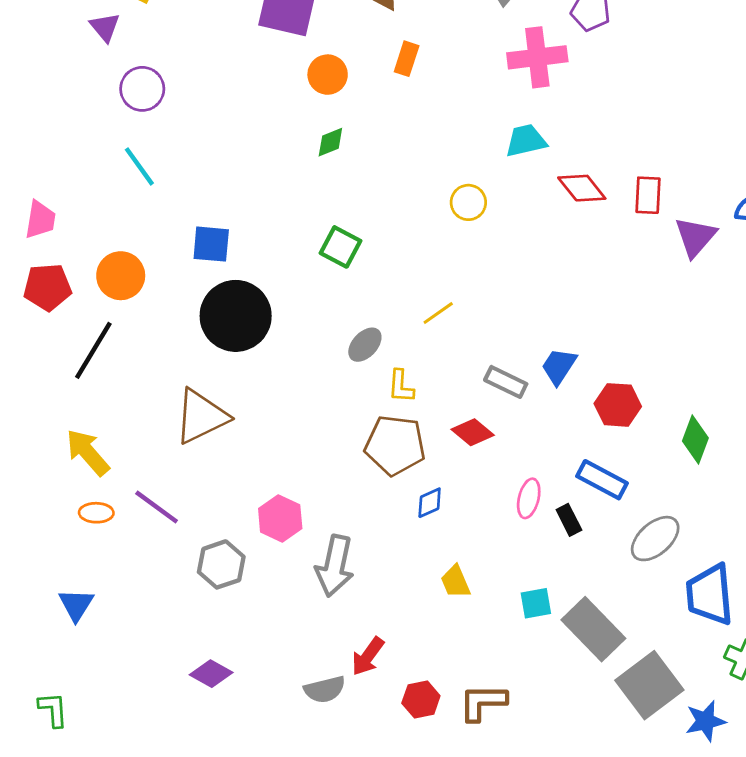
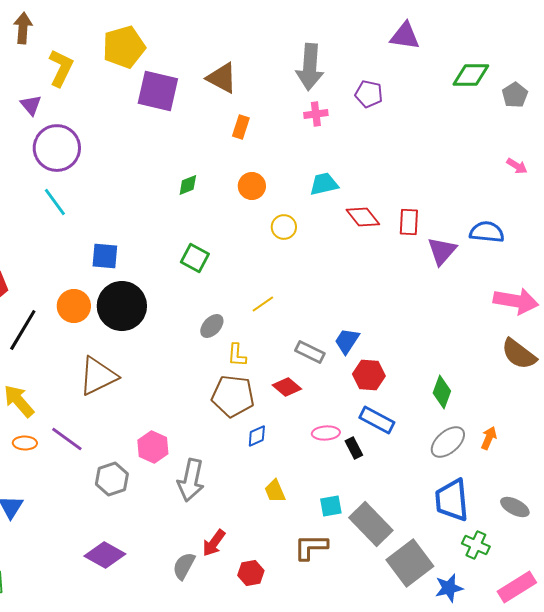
pink cross: (537, 57) -> (316, 114), moved, size x0.6
orange circle: (328, 75) -> (252, 186), moved
purple circle: (142, 89) -> (57, 148), size x1.5
orange circle: (121, 276) -> (74, 306), moved
red hexagon: (618, 405) -> (369, 375), moved
pink ellipse: (529, 498) -> (326, 433), turned 72
gray ellipse: (655, 539) -> (448, 442), moved
purple diamond: (211, 674) -> (105, 555), size x1.4
gray semicircle: (325, 689) -> (184, 566), turned 132
brown L-shape: (483, 702) -> (311, 547), moved

